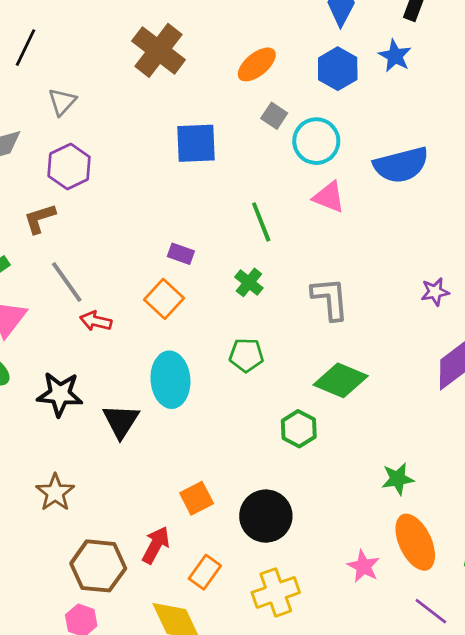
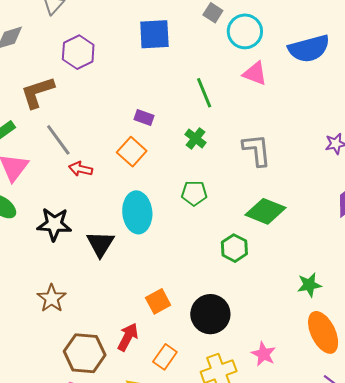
purple hexagon: (69, 167) -> (78, 52), moved
brown L-shape: (40, 219) -> (37, 92), size x1.4
pink star: (363, 566) -> (264, 354), moved

